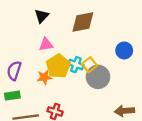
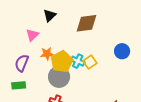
pink triangle: (46, 44) -> (32, 35), moved, turned -40
orange star: (44, 77) -> (47, 54), moved
gray circle: (98, 77) -> (59, 77), moved

